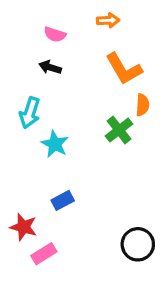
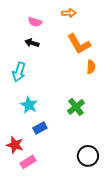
green cross: (119, 130) -> (76, 107), moved
cyan star: (55, 144) -> (29, 105), moved

